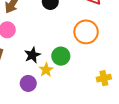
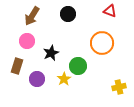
black star: (32, 55) -> (51, 53), moved
purple circle: (28, 83) -> (37, 79), moved

